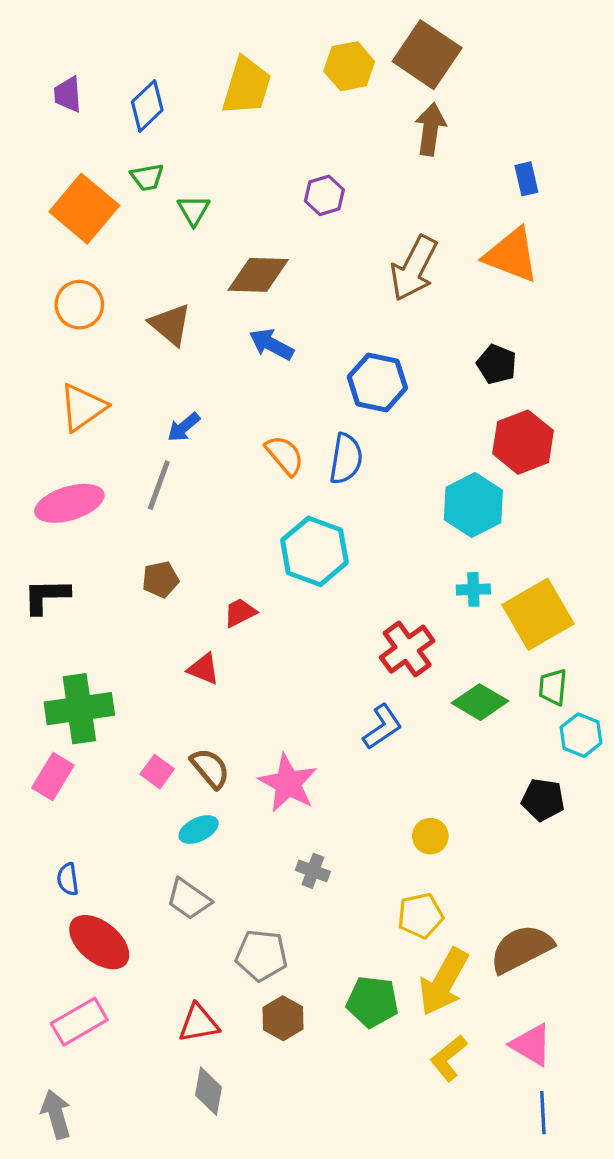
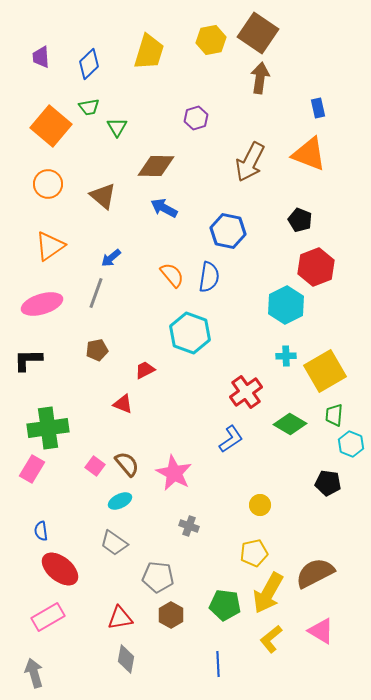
blue line: (543, 1113) -> (218, 664), moved

